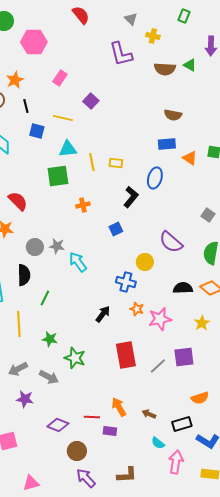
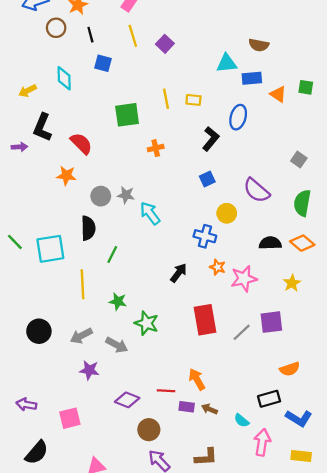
purple square: (91, 101) -> (165, 44), moved
yellow line: (63, 118) -> (133, 36), moved, turned 60
cyan triangle: (68, 149) -> (227, 63), moved
blue square: (116, 229) -> (207, 179), moved
brown arrow: (149, 414) -> (210, 409), moved

